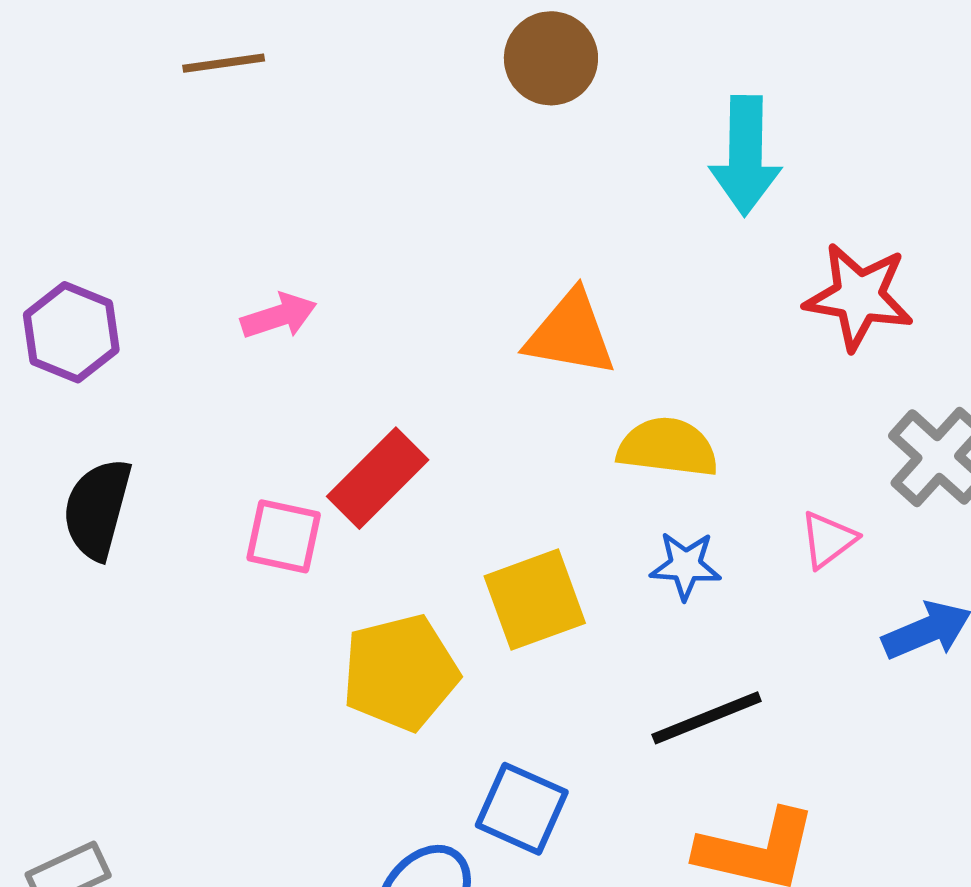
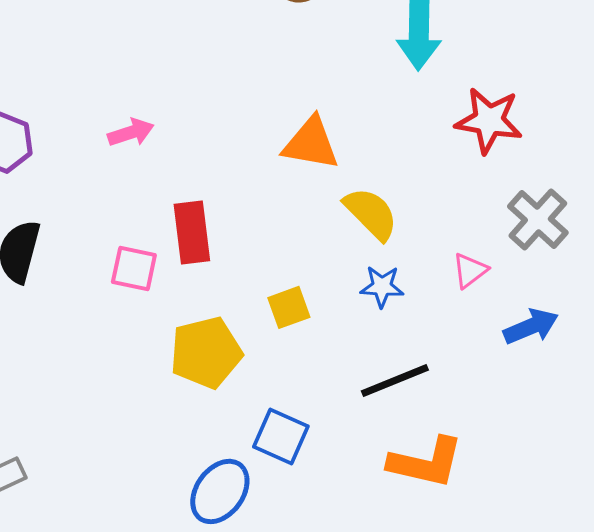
yellow semicircle: (668, 447) -> (371, 213), turned 38
red rectangle: (378, 478) -> (192, 232), turned -52
yellow square: (535, 600) -> (289, 307), size x0.7

